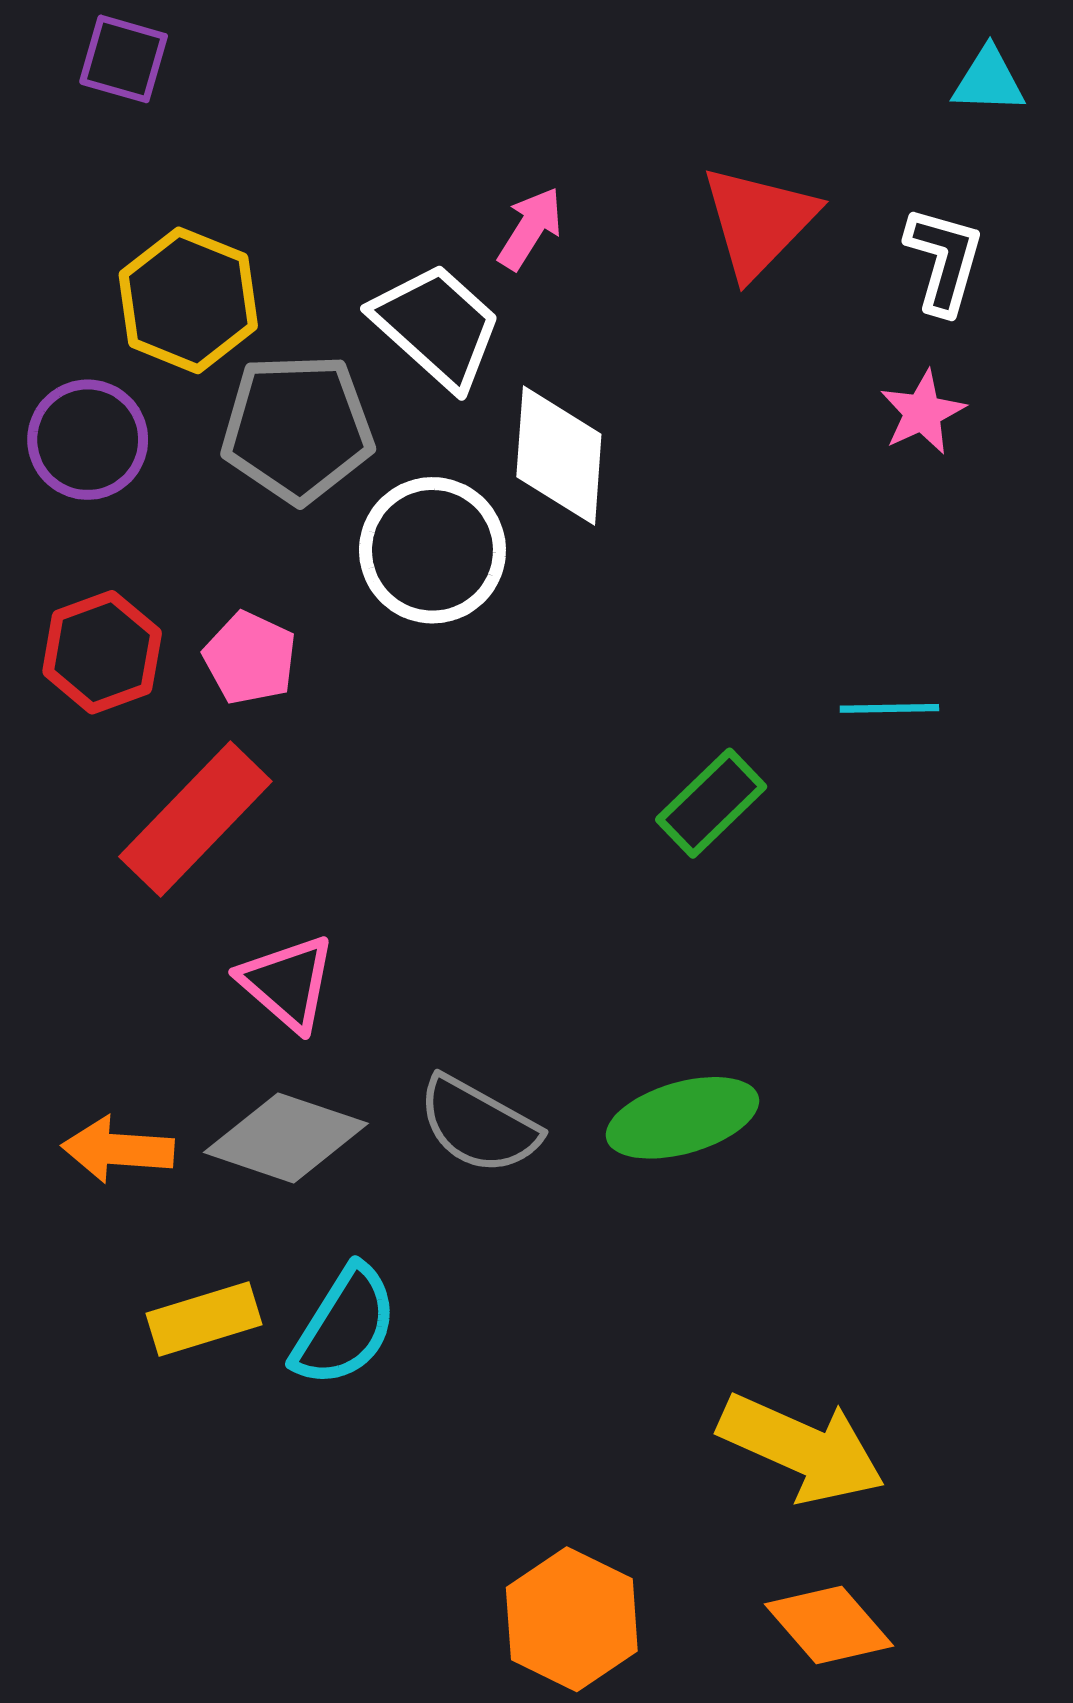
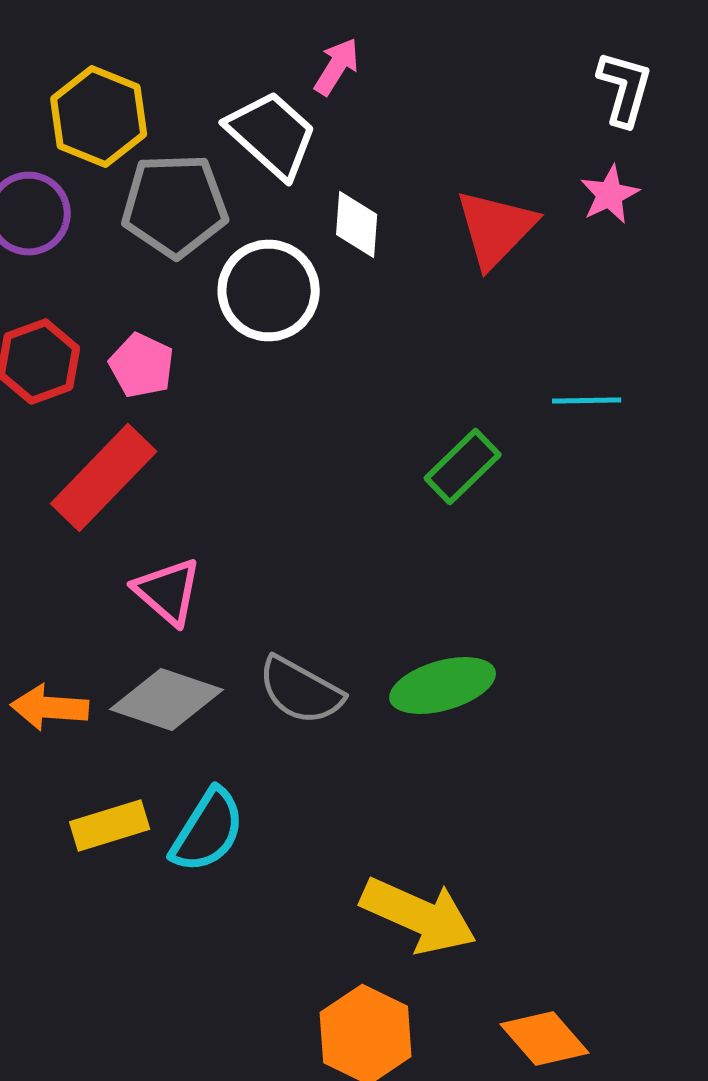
red triangle: (759, 221) -> (496, 228), moved
white diamond: (559, 455) -> (357, 224), size x0.7
yellow arrow: (802, 1448) -> (419, 916), moved

